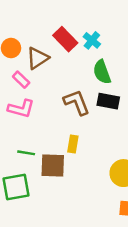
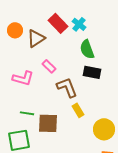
pink rectangle: (21, 80) -> (49, 66), moved
brown L-shape: (77, 102) -> (67, 87), moved
yellow rectangle: (73, 144) -> (78, 110), moved, turned -40

